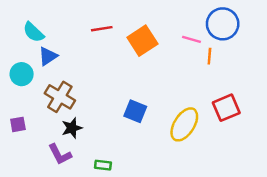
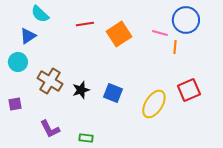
cyan semicircle: (34, 32) -> (40, 14), moved
blue triangle: (48, 56) -> (28, 36), moved
black star: (72, 128) -> (81, 90), moved

